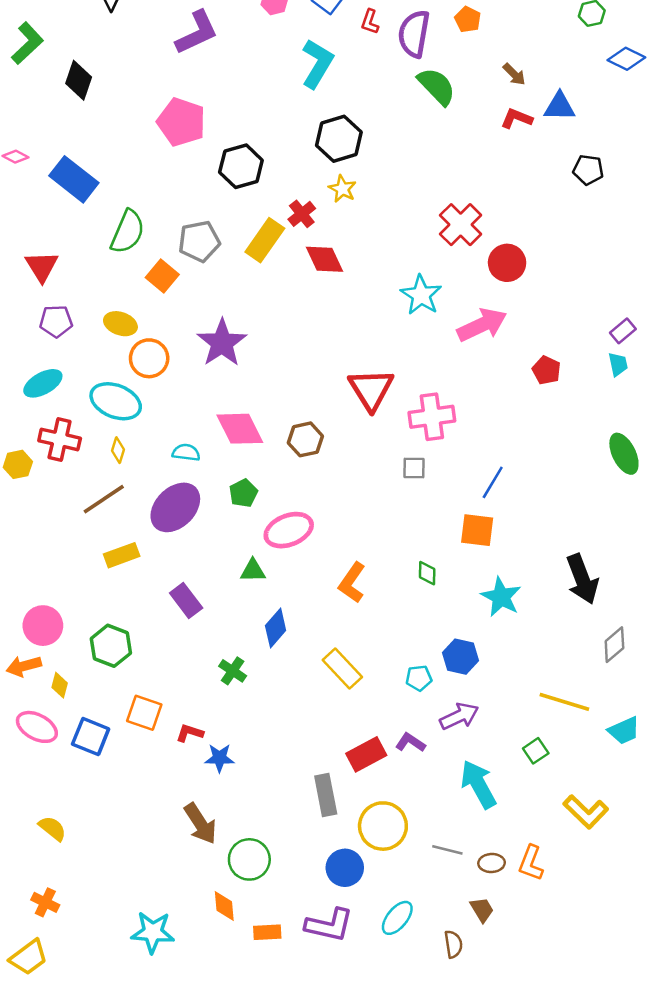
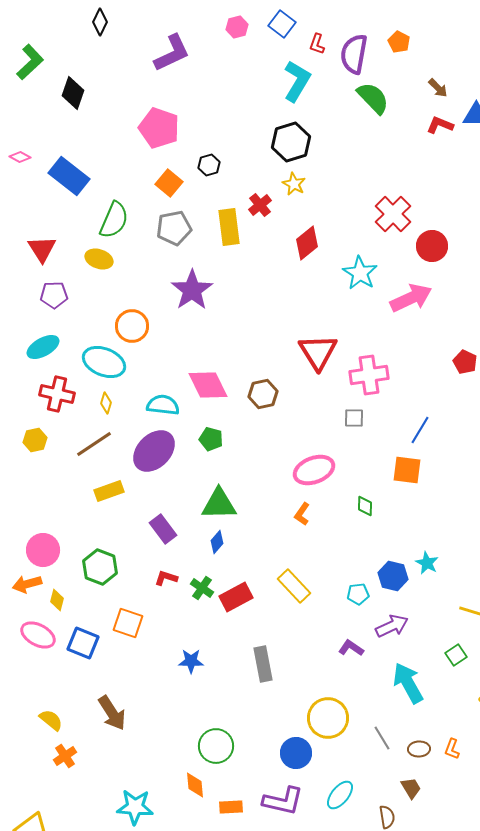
cyan L-shape: (317, 64) -> (297, 81), moved
black hexagon: (241, 166) -> (209, 165), size x0.6
yellow rectangle: (265, 240) -> (229, 227), turned -42
red diamond: (324, 259) -> (307, 243), moved, turned 76
orange square: (162, 276) -> (169, 183), moved
yellow ellipse: (120, 324) -> (99, 259), moved
purple star: (222, 343) -> (192, 290), moved
red pentagon: (546, 370) -> (465, 362), moved
cyan semicircle: (186, 453) -> (163, 405), size x1.4
yellow hexagon: (18, 464) -> (35, 440), moved
green pentagon: (243, 493) -> (211, 439), turned -30
pink ellipse: (289, 530) -> (314, 470), moved
green triangle: (253, 571) -> (219, 504), size x1.6
orange L-shape: (352, 583) -> (302, 514), size x0.7
cyan star: (501, 597) -> (427, 563), moved, size x0.7
blue diamond: (276, 628) -> (217, 542), moved, size x0.7
red L-shape: (190, 733) -> (166, 578), moved
red rectangle: (366, 754) -> (236, 597), moved
gray rectangle: (326, 795) -> (263, 664), moved
brown arrow: (200, 824) -> (112, 713), moved
gray line: (447, 850) -> (382, 738), turned 45
orange L-shape: (531, 863) -> (452, 749), size x0.7
orange cross: (45, 902) -> (65, 756), moved, turned 30

